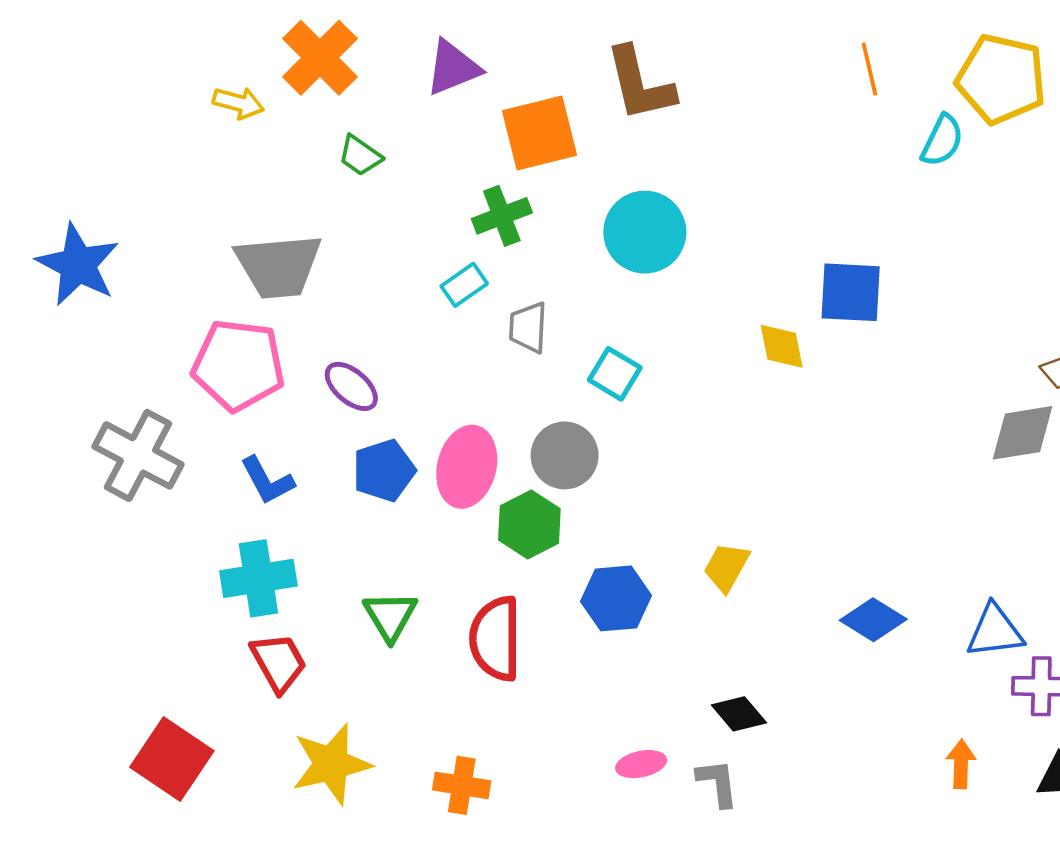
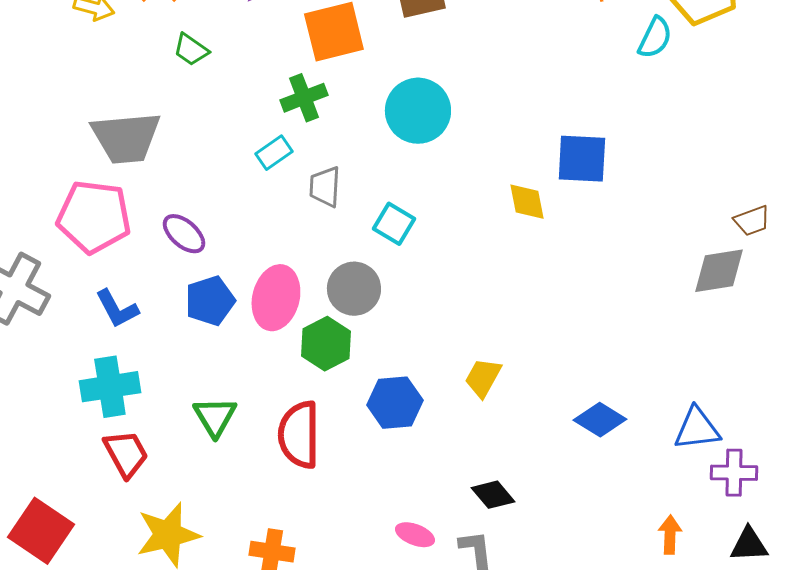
pink ellipse: (641, 764) -> (415, 535), turned 33

